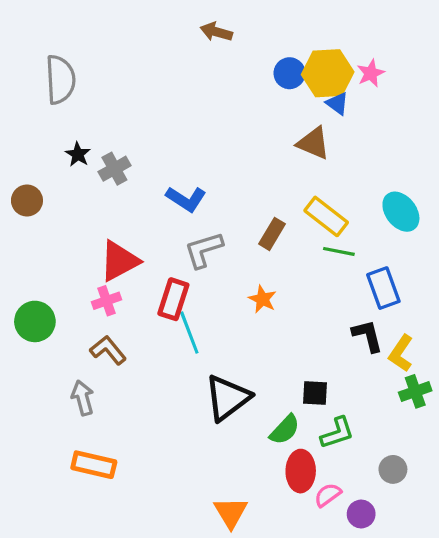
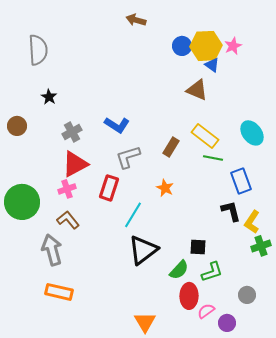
gray cross: (114, 169) -> (72, 132), moved
green circle: (35, 321) -> (22, 202), size x1.4
cyan line: (189, 333) -> (133, 215), moved, turned 52
gray arrow: (83, 398) -> (52, 250), size x1.4

